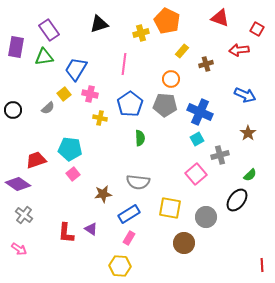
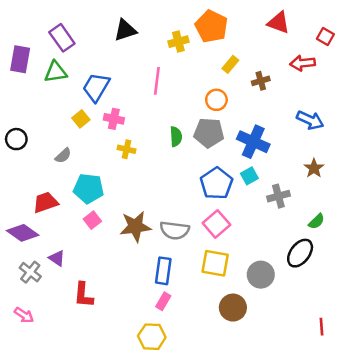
blue pentagon: (130, 104) -> (216, 183), moved
gray semicircle: (48, 108) -> (63, 156), moved
green semicircle: (140, 138) -> (176, 137), moved
pink square: (196, 174) -> (216, 224), moved
brown star: (103, 194) -> (135, 226), moved, size x1.4
blue rectangle: (129, 214) -> (163, 271), turned -50
purple triangle: (91, 229) -> (57, 258), moved
red line: (262, 265) -> (322, 327), moved

